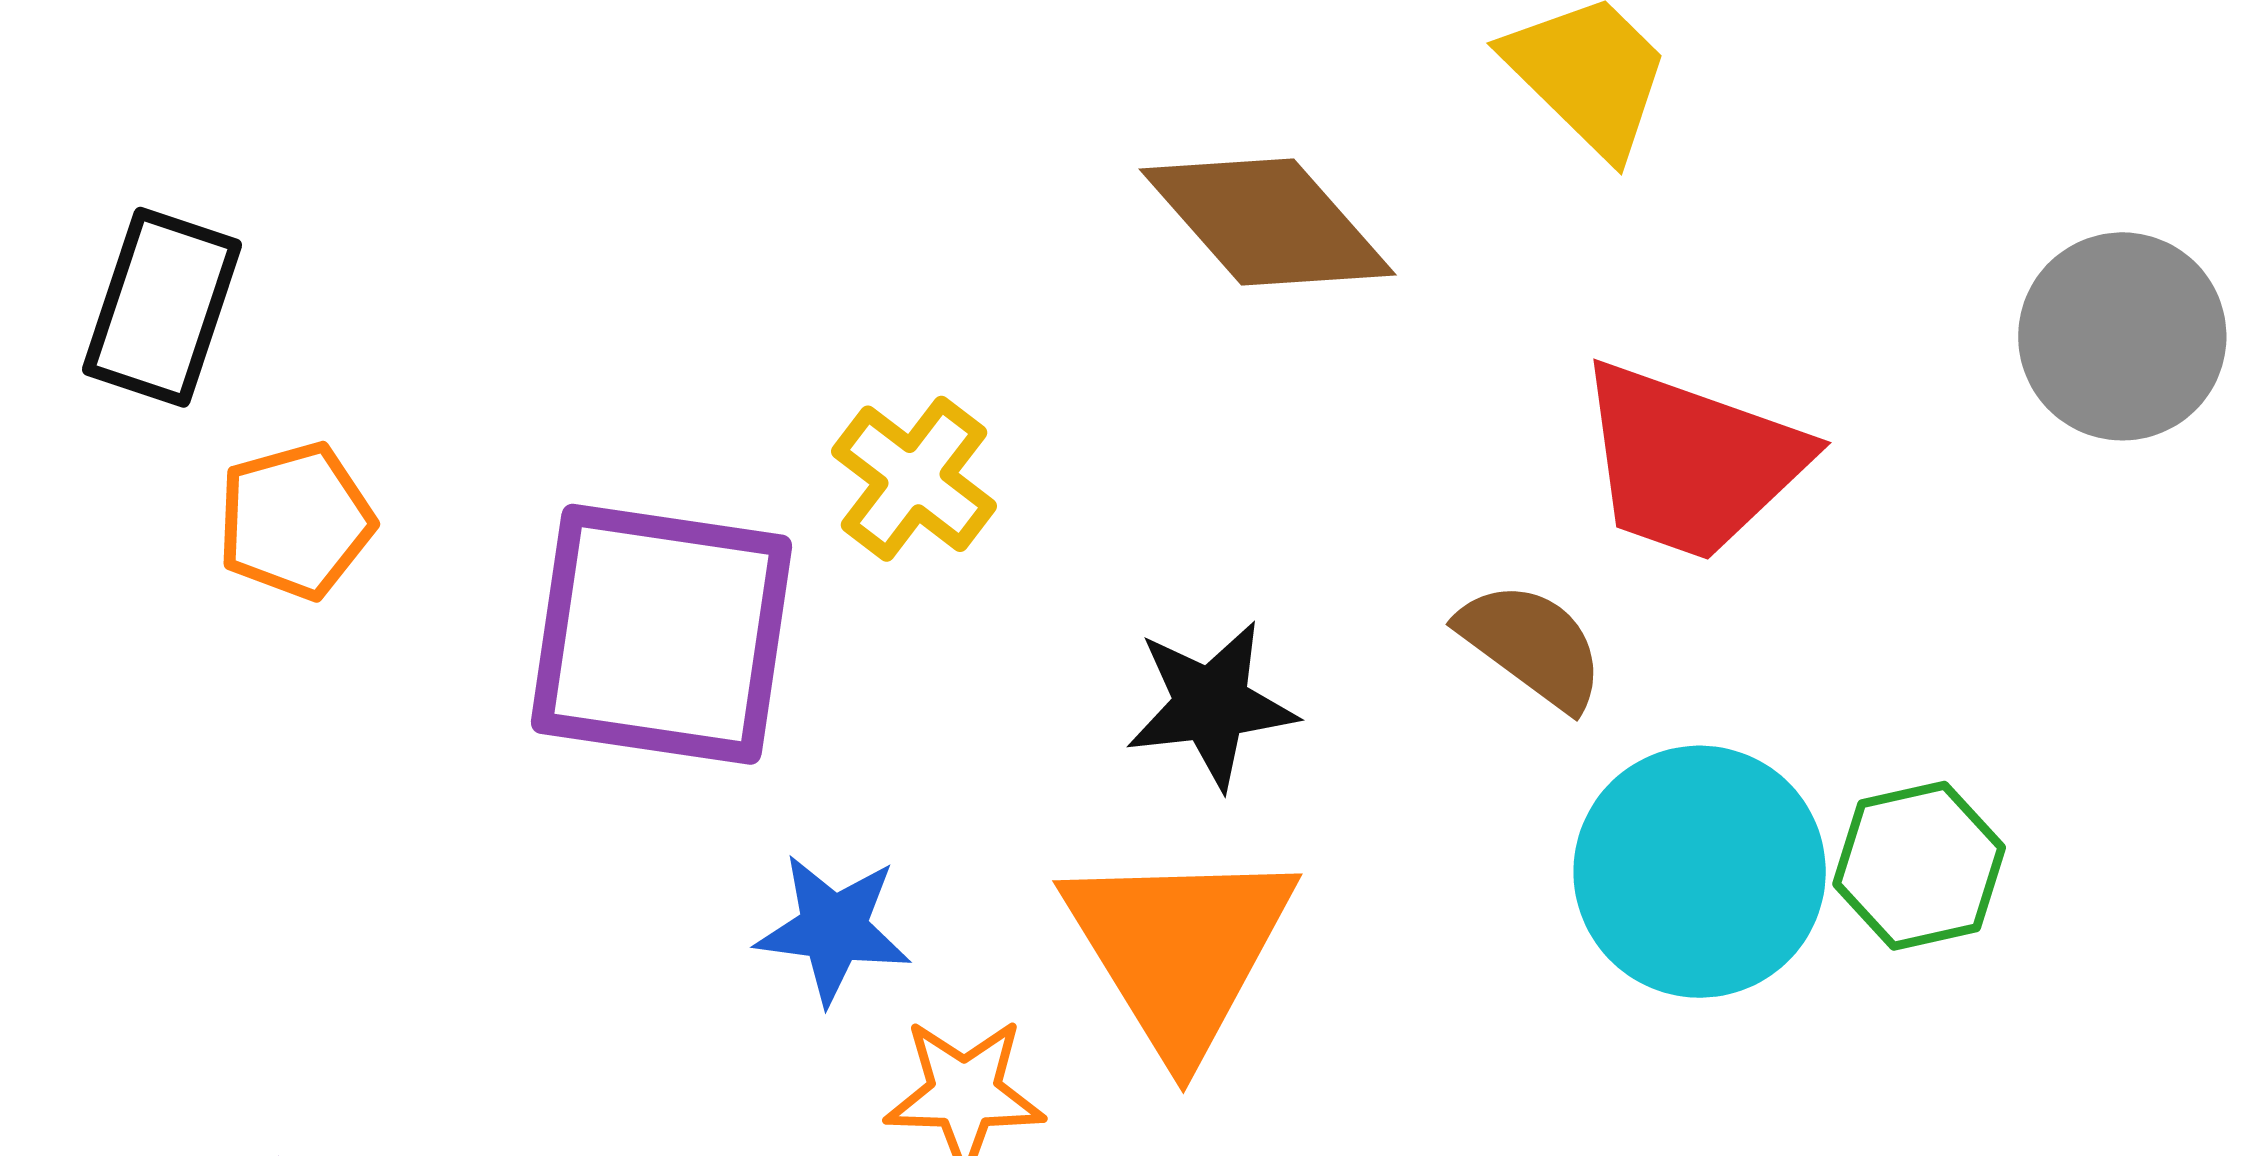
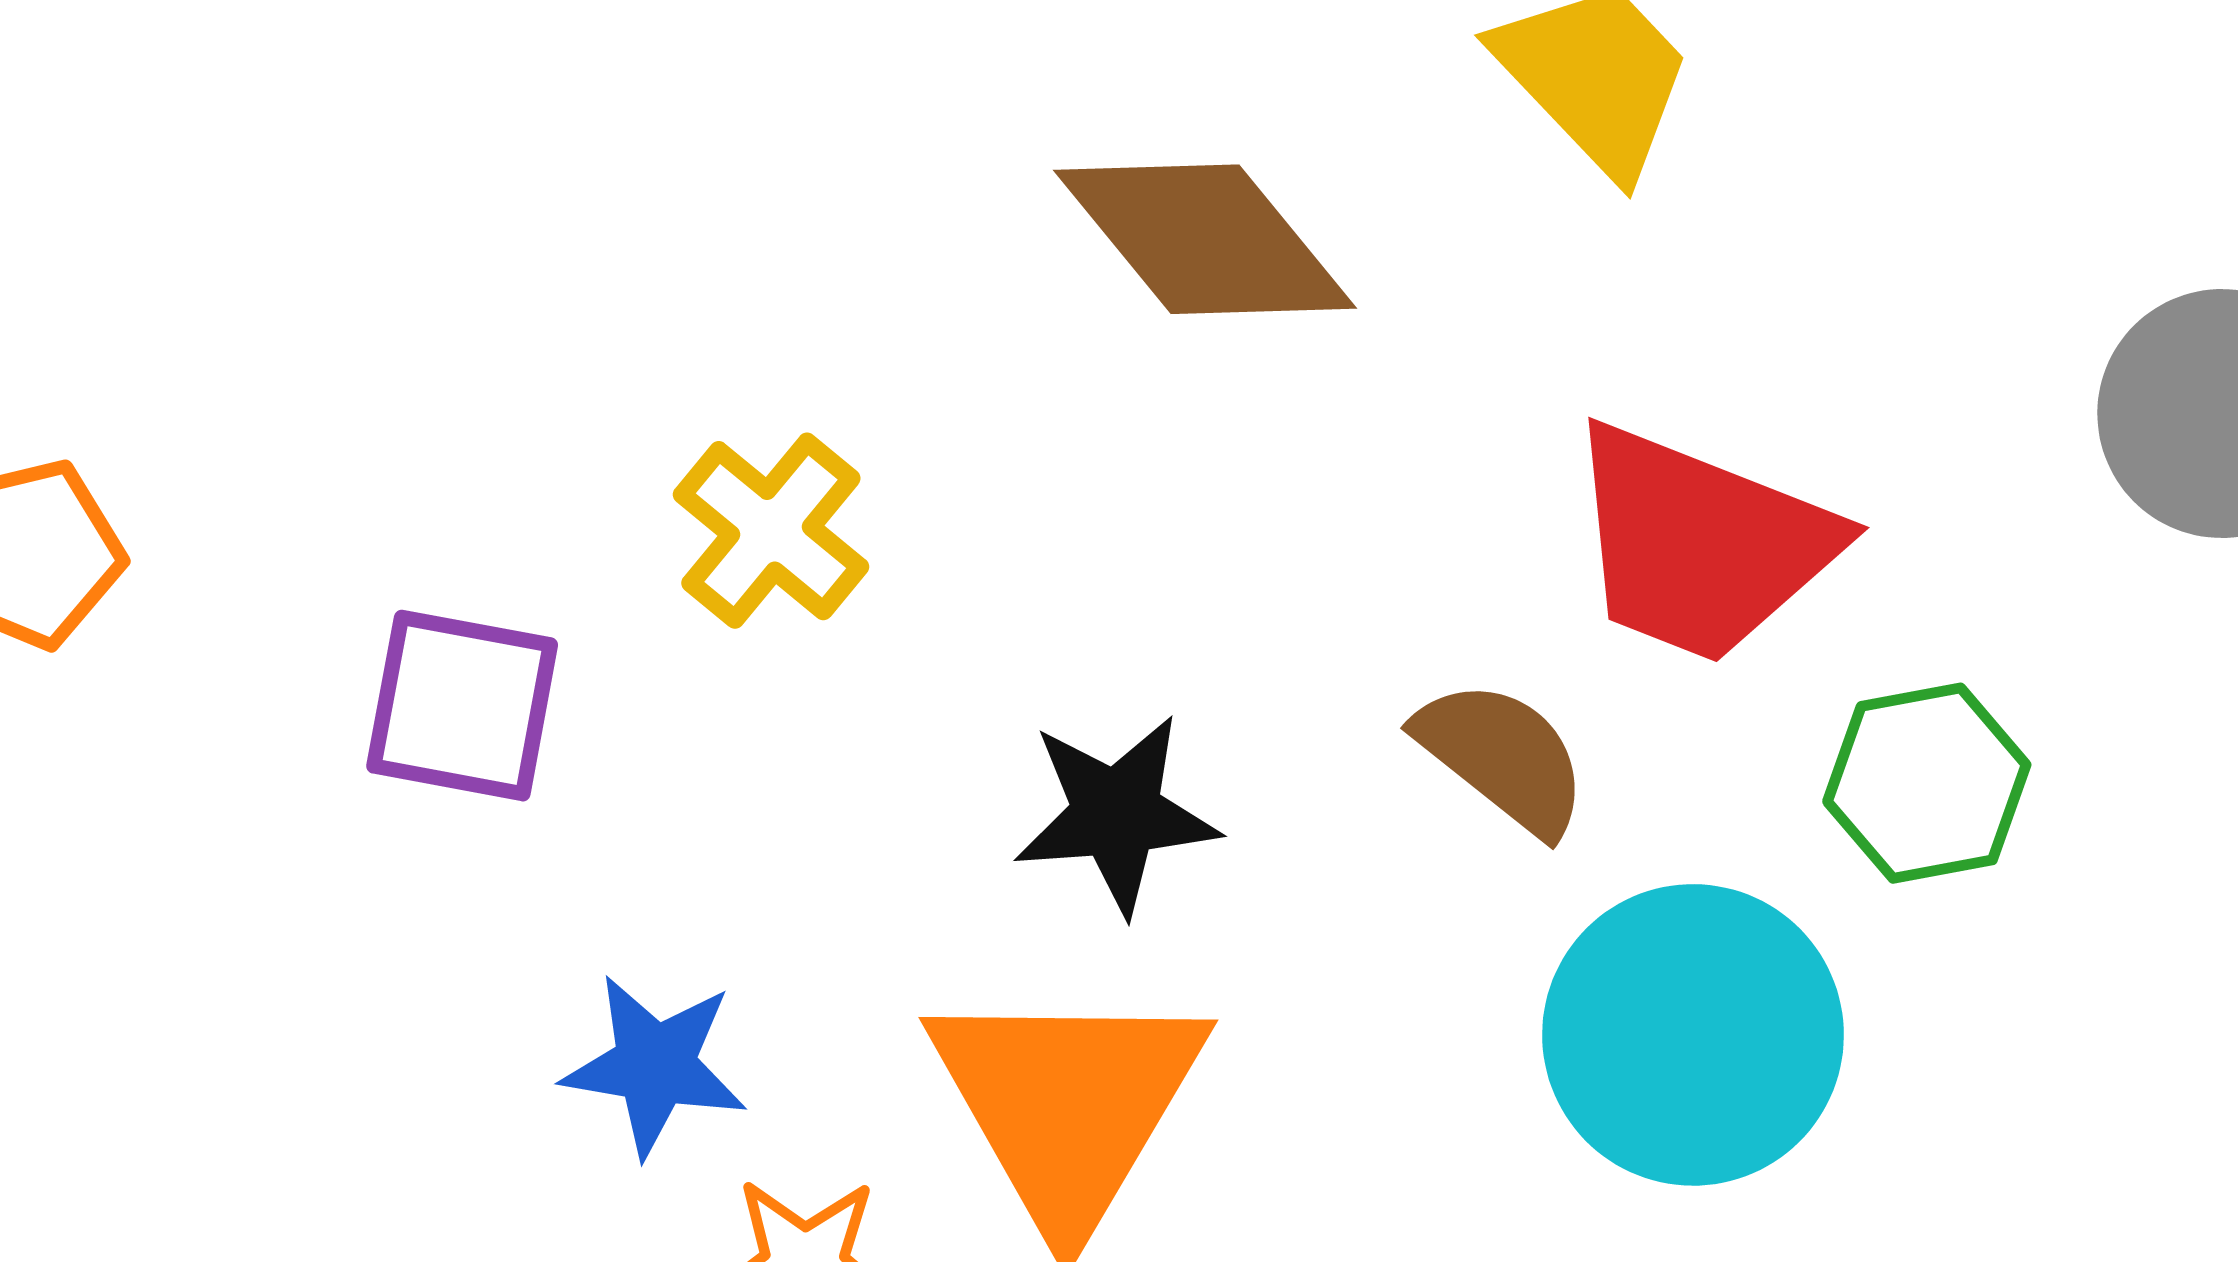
purple square: (661, 634) -> (462, 706), size x0.6
green hexagon: (1919, 866) -> (1927, 783), moved

